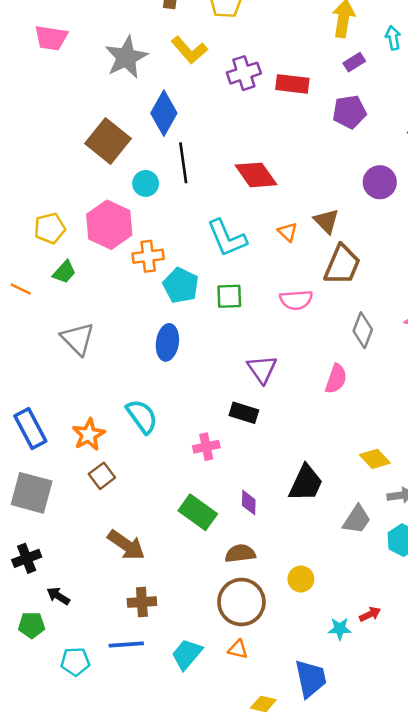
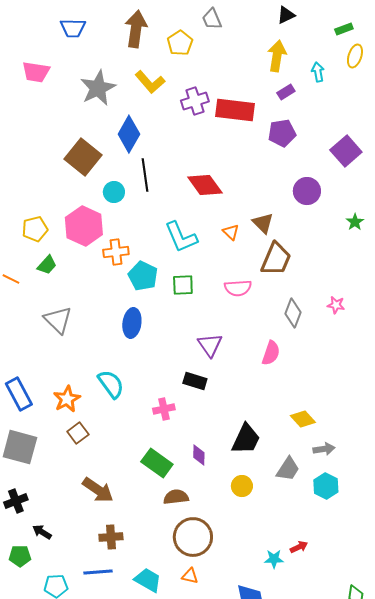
red rectangle: (292, 84) -> (235, 110), size x1.4
brown semicircle: (240, 554) -> (176, 497), moved
yellow circle: (301, 579) -> (242, 486), moved
cyan trapezoid: (187, 654) -> (148, 580), turned 80

